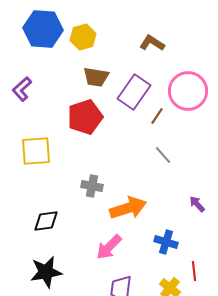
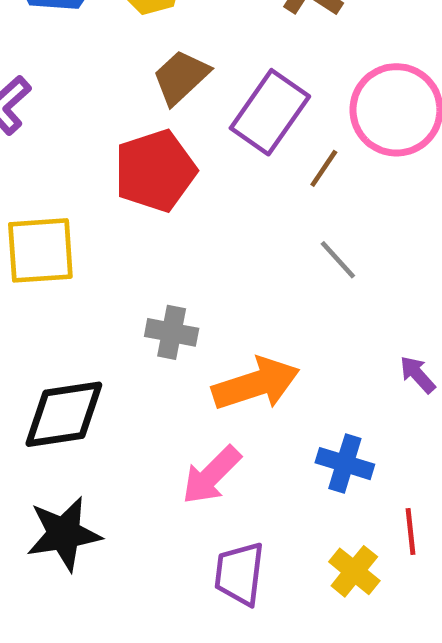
brown trapezoid: (96, 77) -> (181, 77), turned 128
black diamond: (46, 221) -> (64, 414), size x1.4

